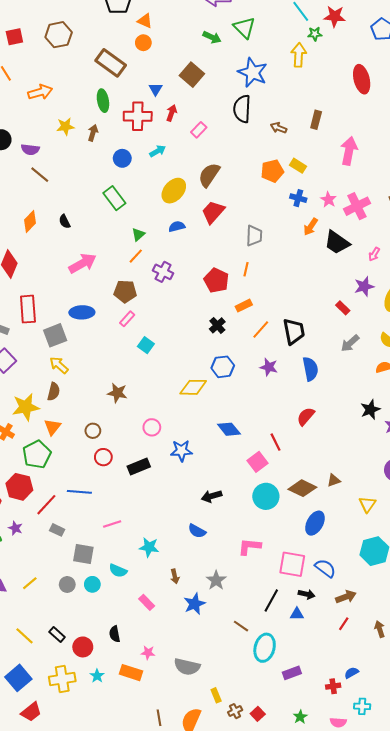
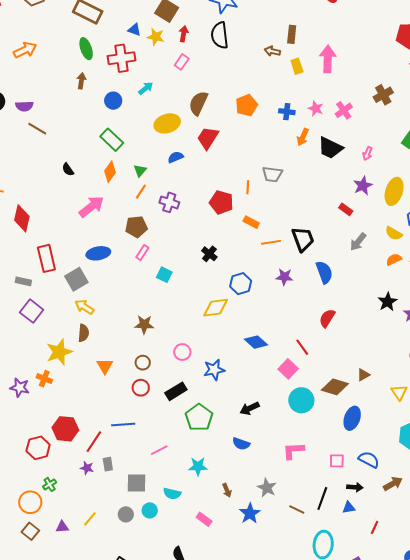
blue triangle: (156, 89) -> (134, 30), turned -32
red arrow: (172, 113) -> (184, 34), moved
yellow star: (65, 126) -> (156, 37), moved, turned 30
brown arrow: (278, 128) -> (272, 51), moved
yellow rectangle: (298, 166) -> (297, 66), moved, turned 49
orange pentagon: (272, 171) -> (246, 105), moved
yellow ellipse: (174, 191) -> (167, 123), turned 40
pink cross: (357, 206) -> (344, 110), size x0.7
orange diamond: (30, 222) -> (110, 172), moved
gray trapezoid: (254, 236) -> (272, 174), moved, turned 105
orange rectangle: (244, 306) -> (251, 222), turned 63
black cross: (217, 325) -> (209, 254), moved
orange line: (261, 330) -> (271, 242), turned 48
orange triangle: (53, 427) -> (105, 366), moved
brown circle: (93, 431) -> (143, 363), moved
green pentagon: (37, 454) -> (199, 417), moved
purple star: (15, 528) -> (87, 468), moved
gray rectangle: (57, 530) -> (108, 464), turned 64
pink square: (292, 564) -> (337, 461), size x0.6
red line: (344, 624) -> (375, 527), moved
brown line: (241, 626) -> (297, 510), moved

